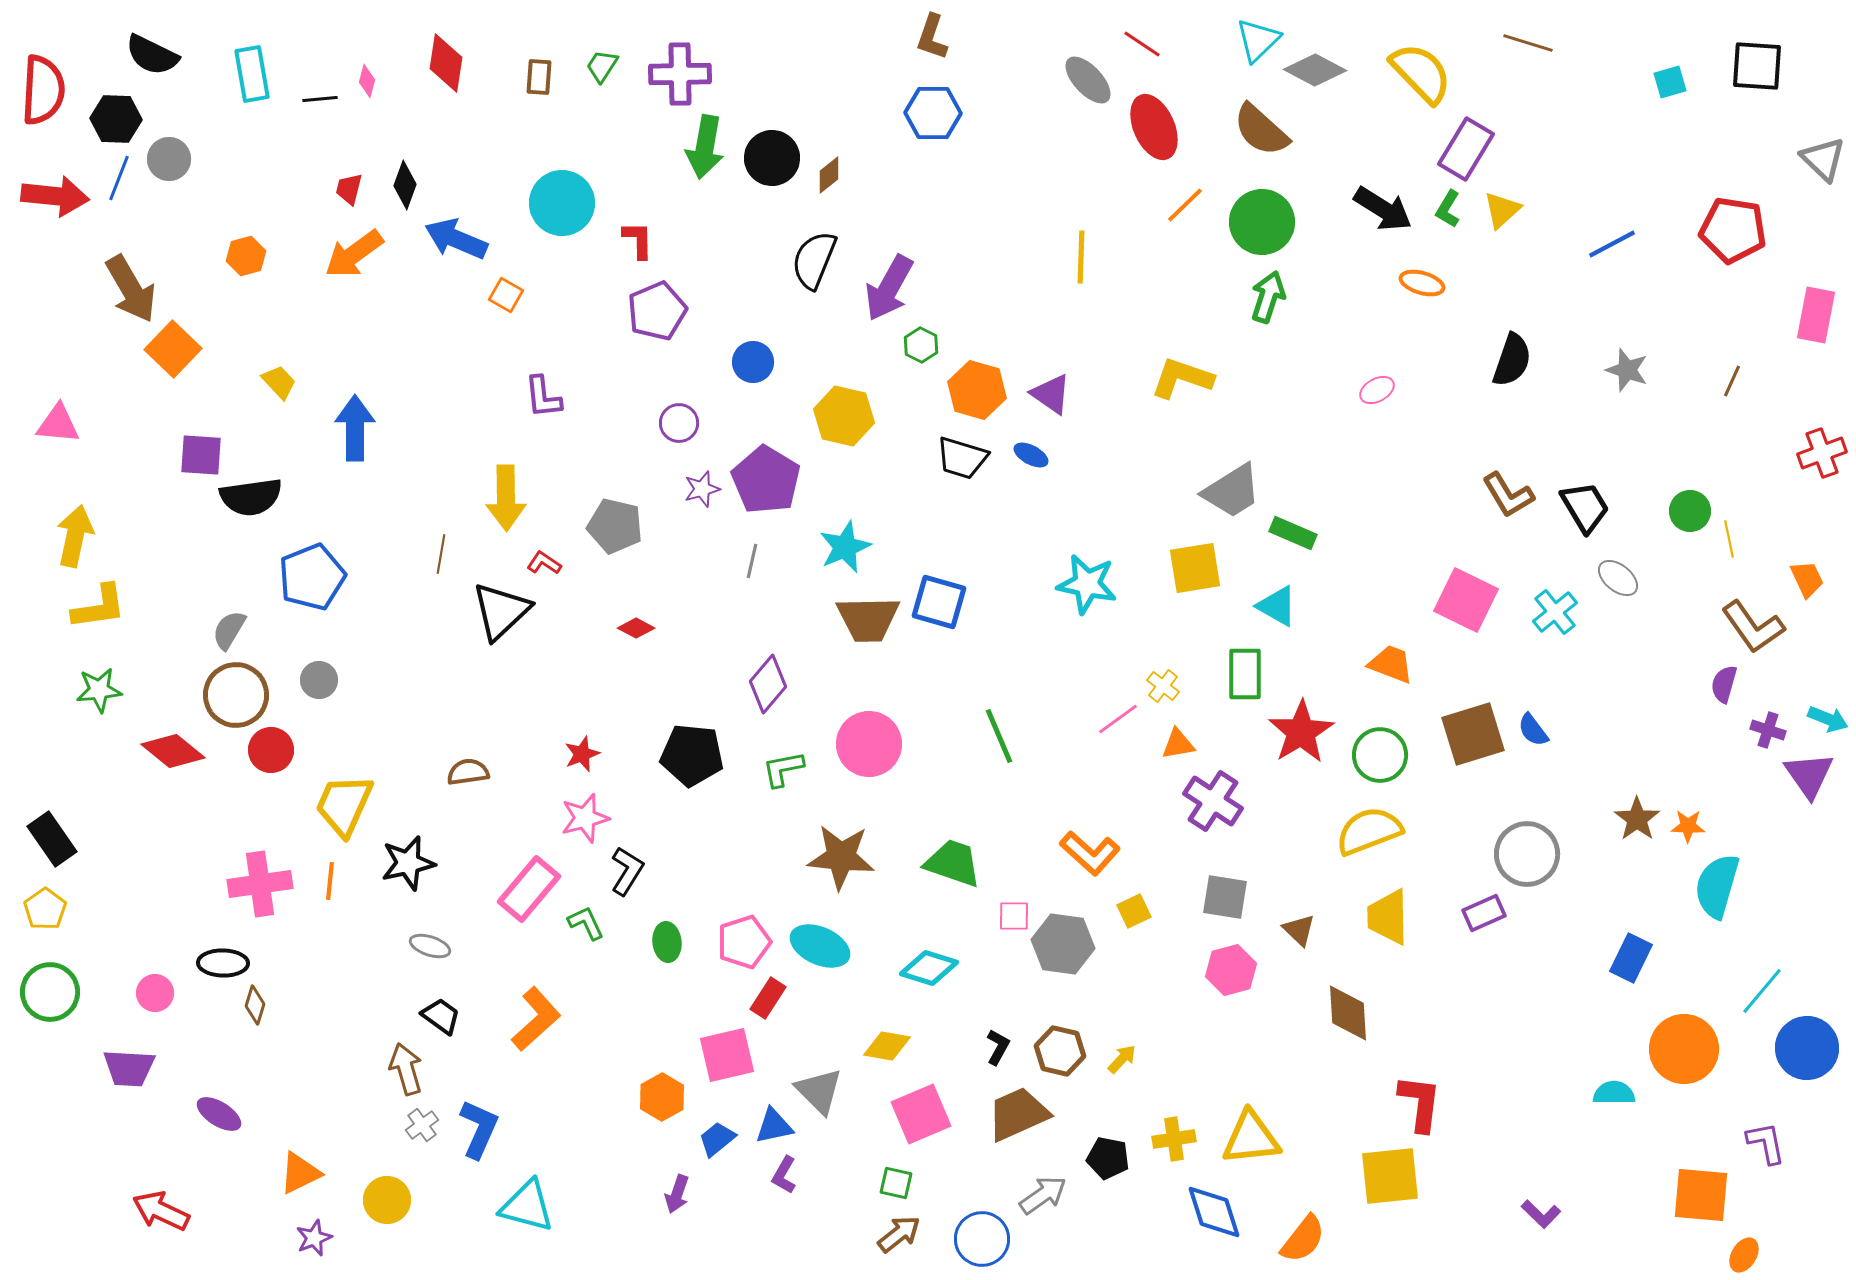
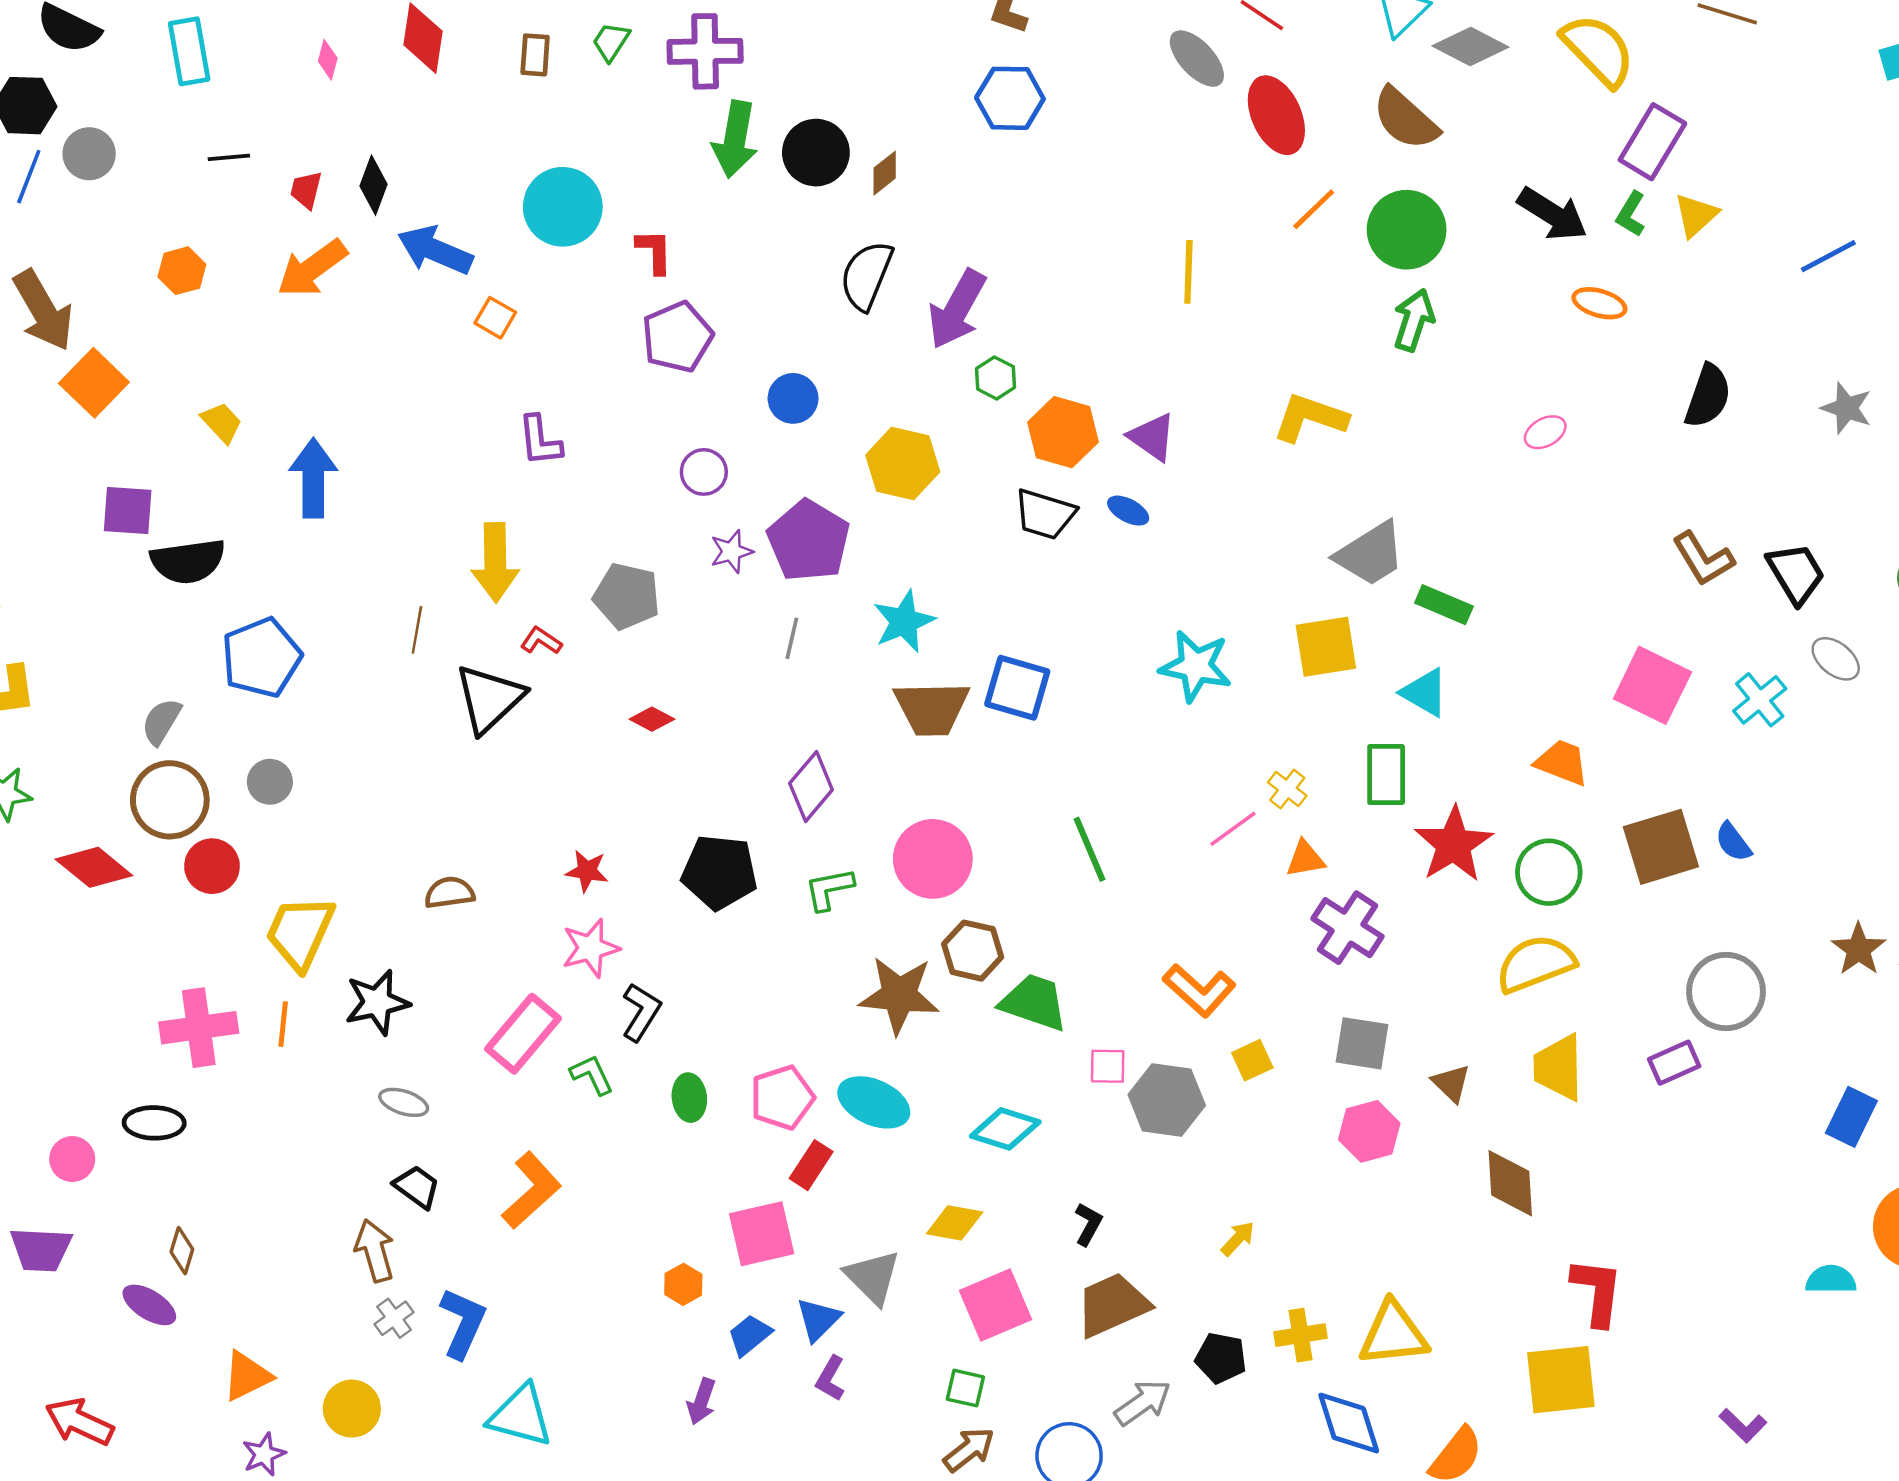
black line: (320, 99) -> (229, 157), moved
red star: (582, 754) -> (587, 871), turned 30
brown diamond: (255, 1005) -> (182, 1251), moved
brown hexagon: (1060, 1051) -> (973, 951), moved
orange hexagon: (662, 1097) -> (683, 1284), size x0.7
blue triangle: (774, 1126) -> (818, 1319), turned -33

